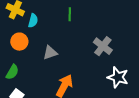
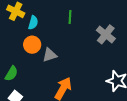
orange circle: (19, 42) -> (32, 45), moved
gray cross: (103, 46) -> (106, 34), moved

